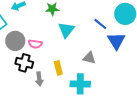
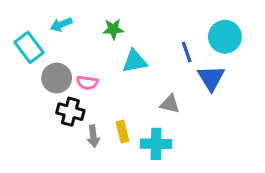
blue line: (100, 24) -> (187, 52), turned 32
cyan triangle: (66, 30) -> (135, 61), turned 42
yellow rectangle: (58, 68) -> (122, 132), moved

